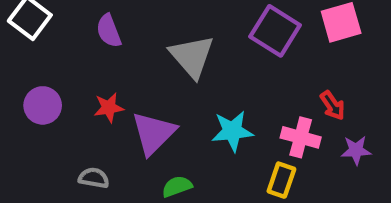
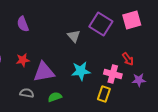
gray triangle: (192, 56) -> (74, 36), moved, size x0.6
purple triangle: (153, 133) -> (44, 72), turned 35
gray semicircle: (94, 178) -> (27, 93), moved

